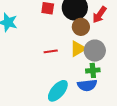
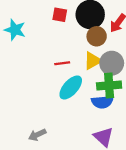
green cross: (93, 70) -> (109, 86), size x1.5
cyan ellipse: (58, 91) -> (71, 87), moved

